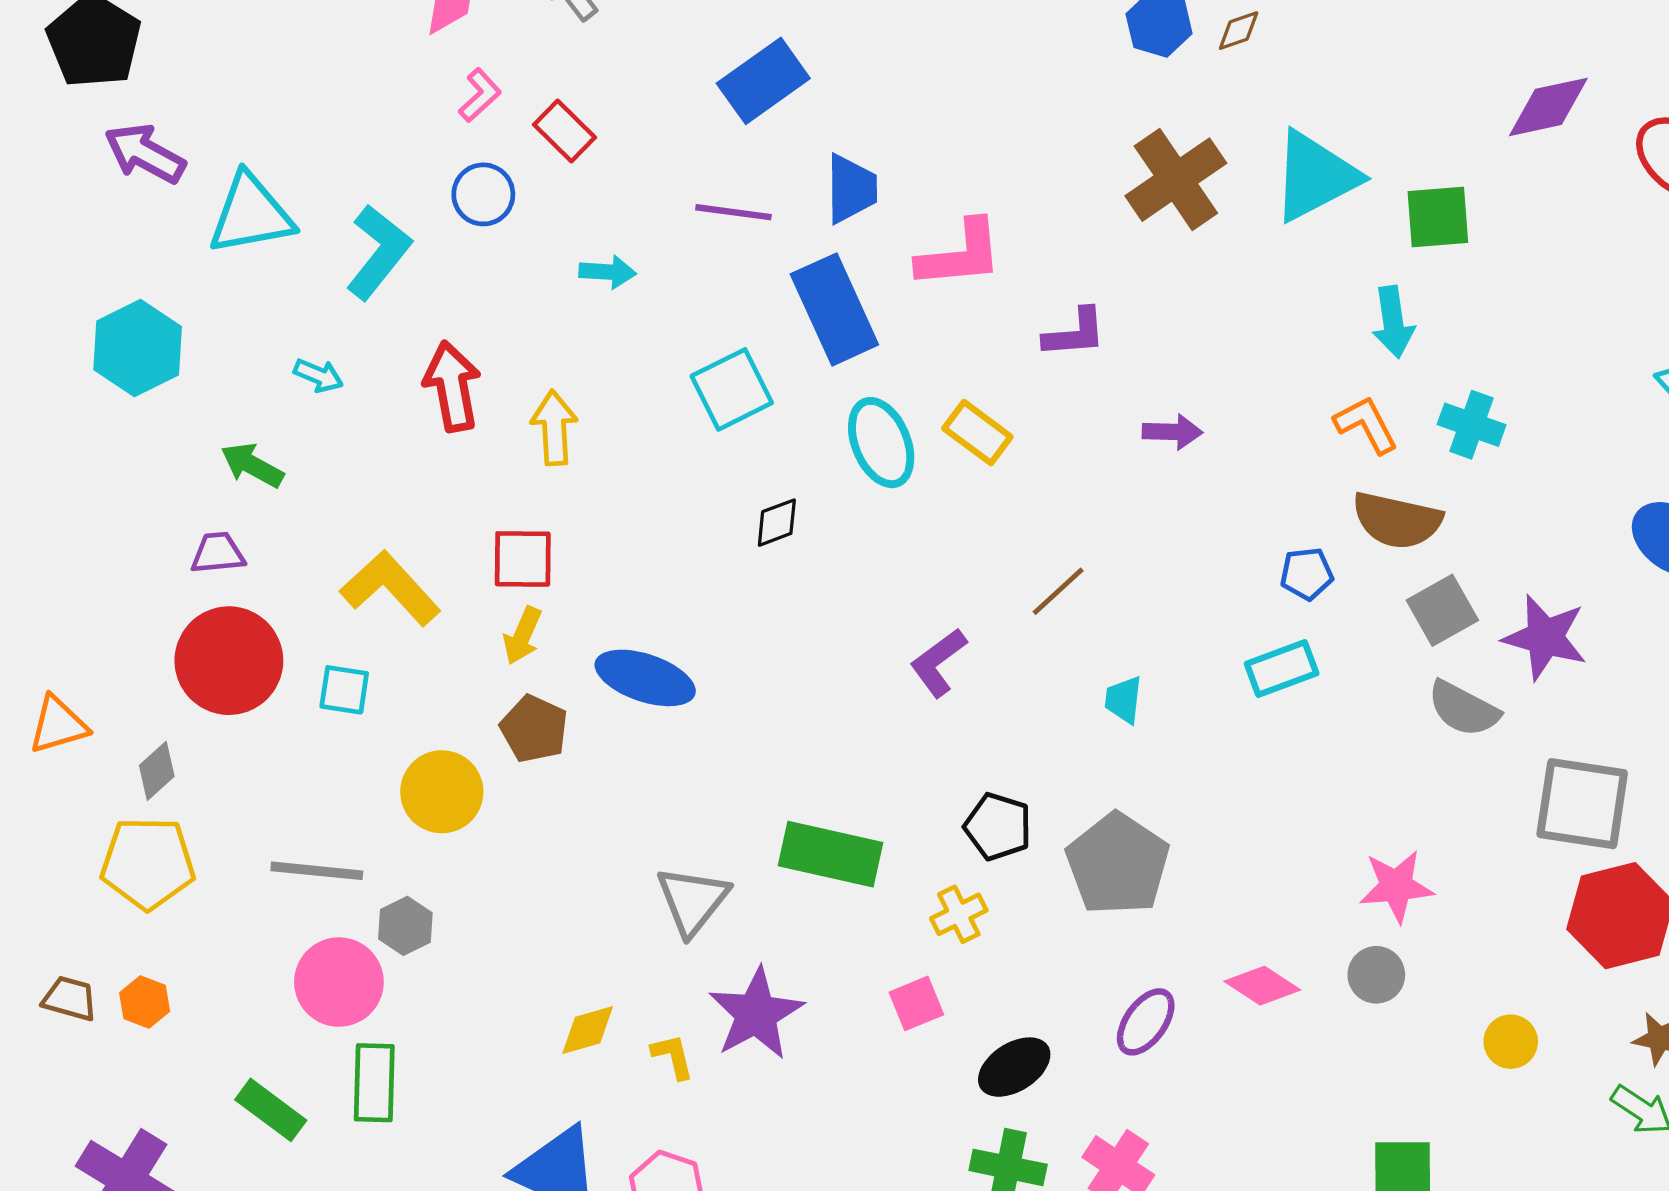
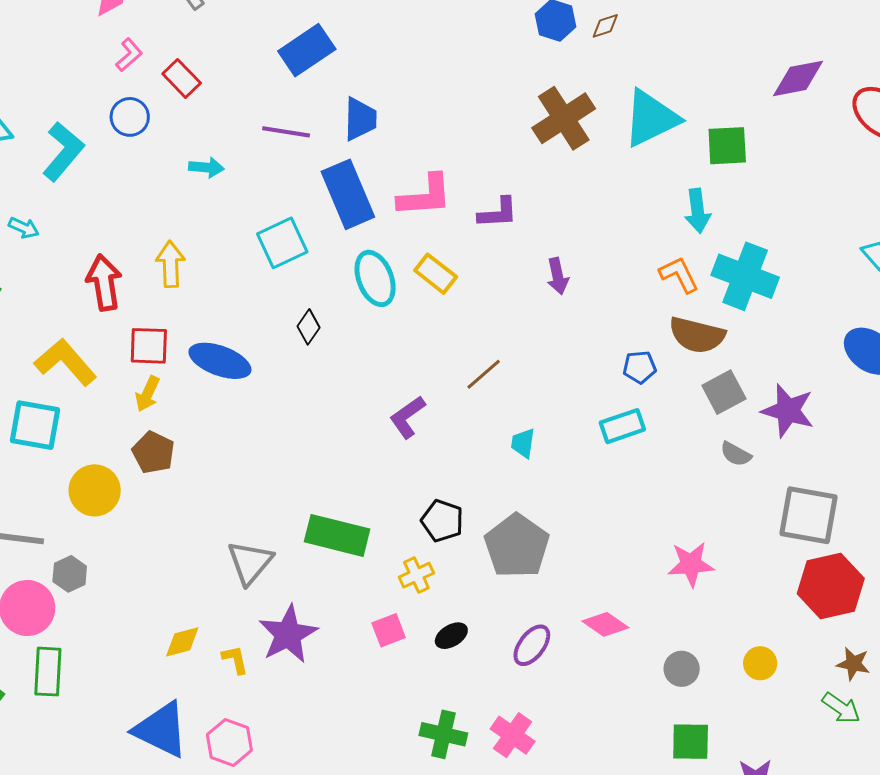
pink L-shape: (960, 254) -> (425, 196), moved
red arrow: (452, 386) -> (104, 283), moved
cyan cross: (1472, 425) -> (745, 276), size x1.6
purple arrow: (1172, 432) -> (558, 276), turned 75
black diamond: (777, 523) -> (309, 327), turned -36
blue ellipse: (645, 678) -> (220, 361), moved
cyan square: (344, 690) -> (35, 425), size x1.6
gray semicircle: (1463, 709) -> (736, 454), size x0.7
gray circle: (1376, 975) -> (682, 669), moved
black ellipse: (1014, 1067) -> (451, 636), moved, size x0.7

